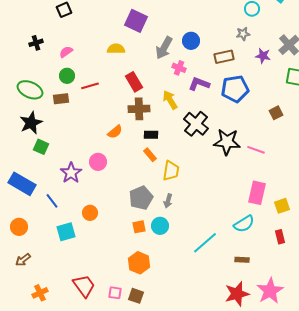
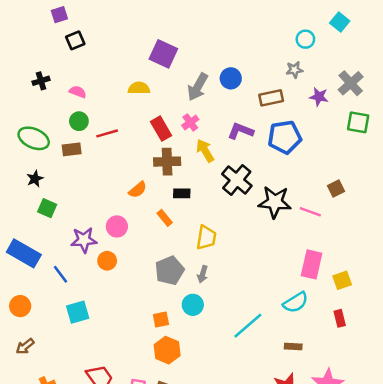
pink semicircle: (66, 52) -> (78, 92), turned 56
pink cross: (179, 68) -> (190, 122), moved, turned 32
brown square: (276, 113) -> (336, 189), moved
black star: (31, 123) -> (35, 179), size x0.6
orange rectangle: (150, 155) -> (165, 218), moved
purple star: (71, 173) -> (84, 240), turned 30
orange circle: (90, 213) -> (107, 261), moved
orange square: (139, 227) -> (161, 320), moved

